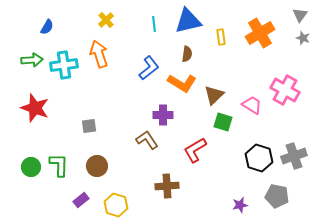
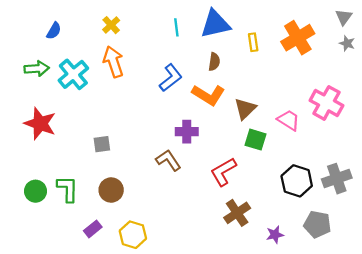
yellow cross: (106, 20) -> (111, 25), moved
cyan cross: (64, 65) -> (73, 74), turned -32
brown cross: (167, 186) -> (237, 213), moved, turned -30

